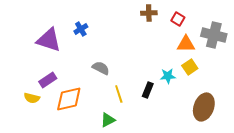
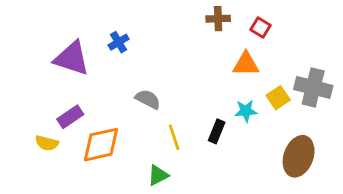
gray cross: (214, 35) -> (313, 87), moved
orange triangle: (186, 44) -> (246, 64), moved

